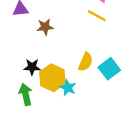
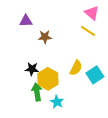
cyan star: (68, 88) -> (57, 102), moved
green arrow: (26, 94) -> (37, 92), moved

